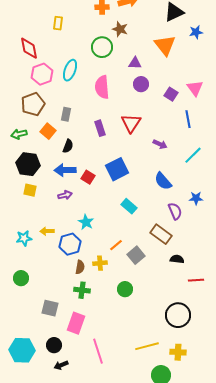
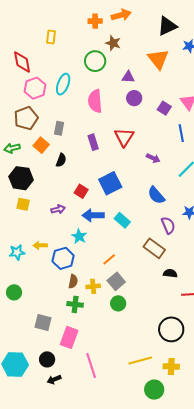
blue arrow: (65, 170) -> (93, 215), moved
gray square: (136, 255) -> (116, 281), moved
yellow cross: (100, 263) -> (93, 286), moved

